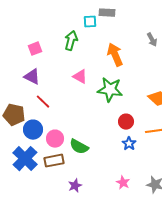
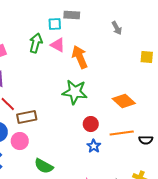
gray arrow: (152, 40) -> (117, 28), moved
pink triangle: (80, 77) -> (58, 45), moved
green semicircle: (79, 147) -> (44, 166), moved
brown rectangle: (54, 161) -> (27, 117), moved

